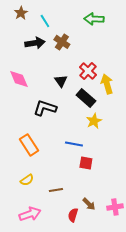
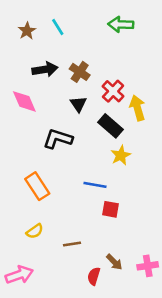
brown star: (21, 13) -> (27, 31), moved
brown cross: (62, 42) -> (80, 72), moved
black arrow: (35, 43) -> (45, 69), moved
pink arrow: (30, 214) -> (19, 275), moved

